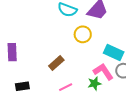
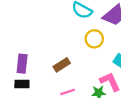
purple rectangle: (12, 52) -> (22, 64), moved

